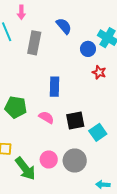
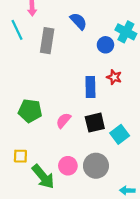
red star: (99, 72) -> (114, 77), moved
blue rectangle: (55, 87) -> (90, 87), moved
pink semicircle: (46, 117) -> (64, 120), turned -77

